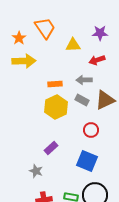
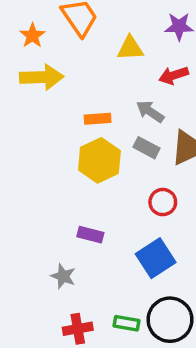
gray arrow: (84, 80) -> (150, 112), turned 35
purple rectangle: (51, 148) -> (90, 235), turned 56
blue square: (87, 161) -> (156, 258), turned 35

